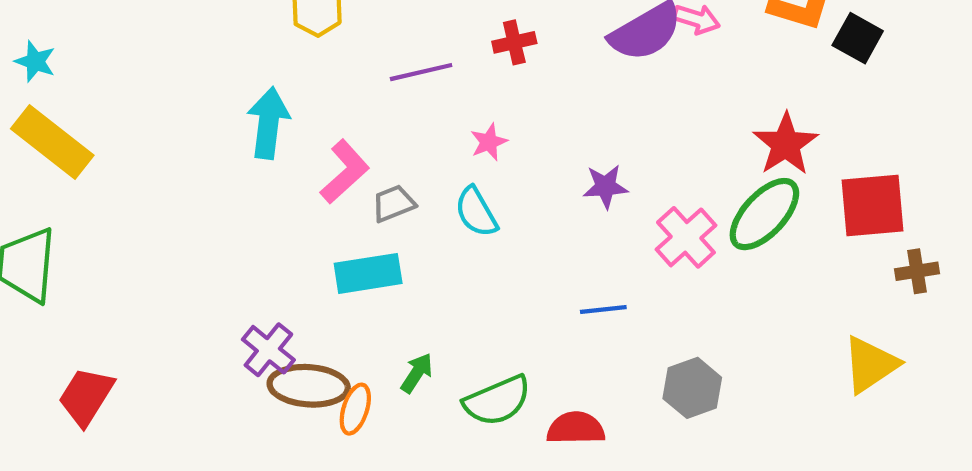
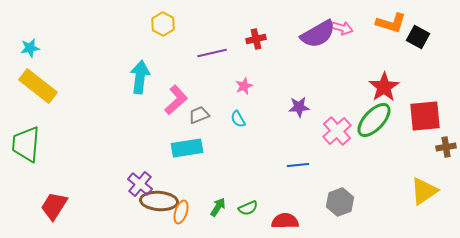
cyan star: (35, 61) -> (30, 48), turned -30
cyan semicircle: (476, 212) -> (238, 119), size x0.7
green arrow: (417, 373) -> (218, 207), moved
green semicircle: (497, 401) -> (248, 208), size x0.6

